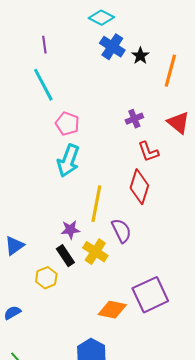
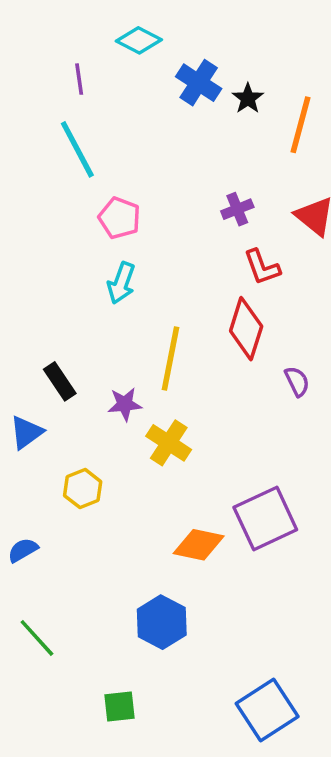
cyan diamond: (101, 18) -> (139, 40), moved
cyan arrow: (68, 161) -> (121, 283), size x0.7
purple semicircle: (121, 231) -> (297, 381), moved, size x0.7
black rectangle: (65, 256) -> (60, 381), moved

